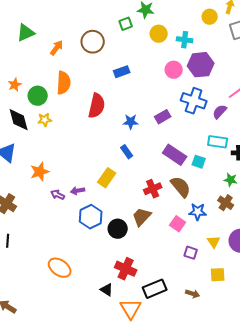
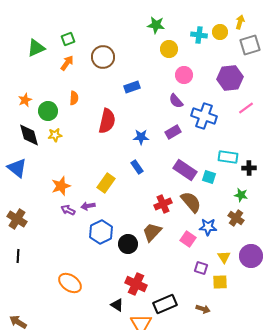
green square: (126, 24) -> (68, 39), moved
cyan cross: (185, 40) -> (199, 35), moved
purple hexagon: (201, 65) -> (230, 78), moved
pink circle: (174, 70) -> (184, 75), moved
orange semicircle: (64, 83) -> (74, 98), size x0.6
purple semicircle: (220, 112) -> (176, 101), moved, turned -84
orange star: (40, 172) -> (61, 186), moved
yellow rectangle: (107, 178) -> (106, 183), moved
yellow square: (218, 275) -> (220, 282), moved

